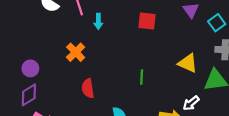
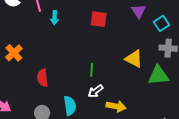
orange cross: (76, 52) -> (14, 53), moved
white arrow: (191, 103) -> (95, 91), moved

